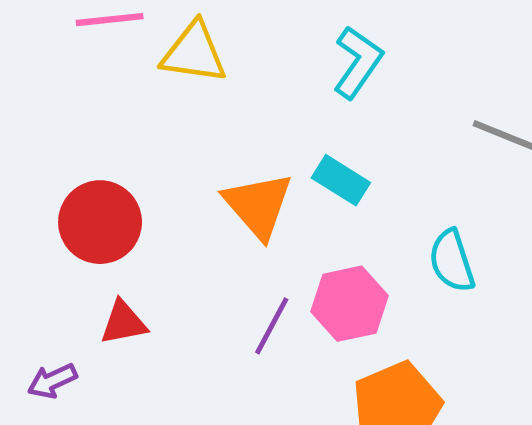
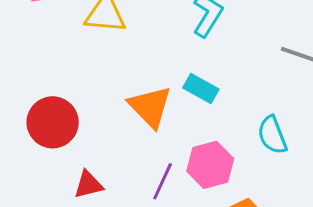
red triangle: (124, 323) -> (88, 185), moved

